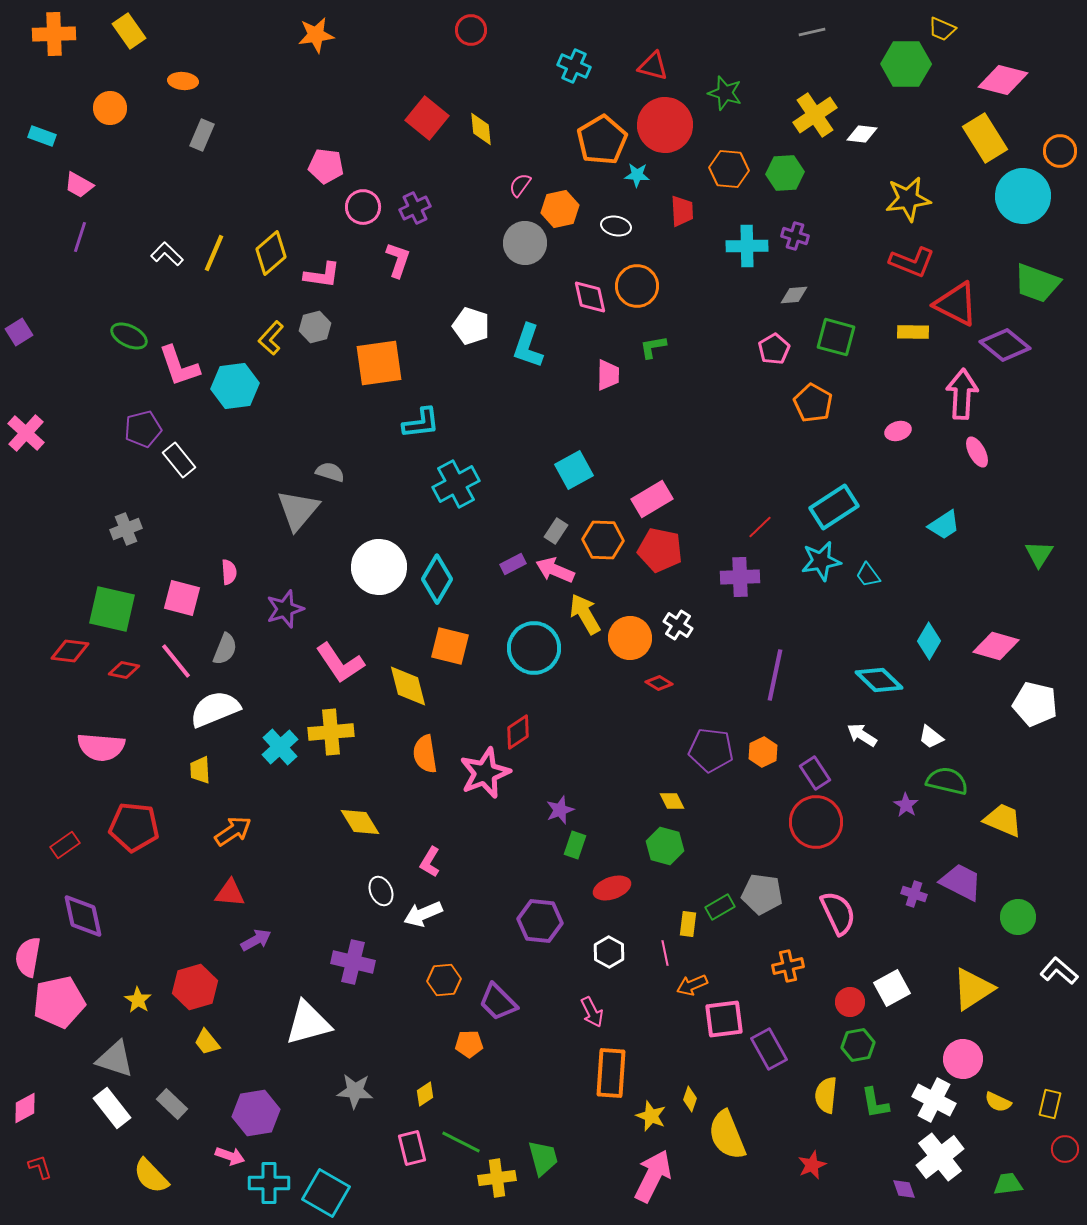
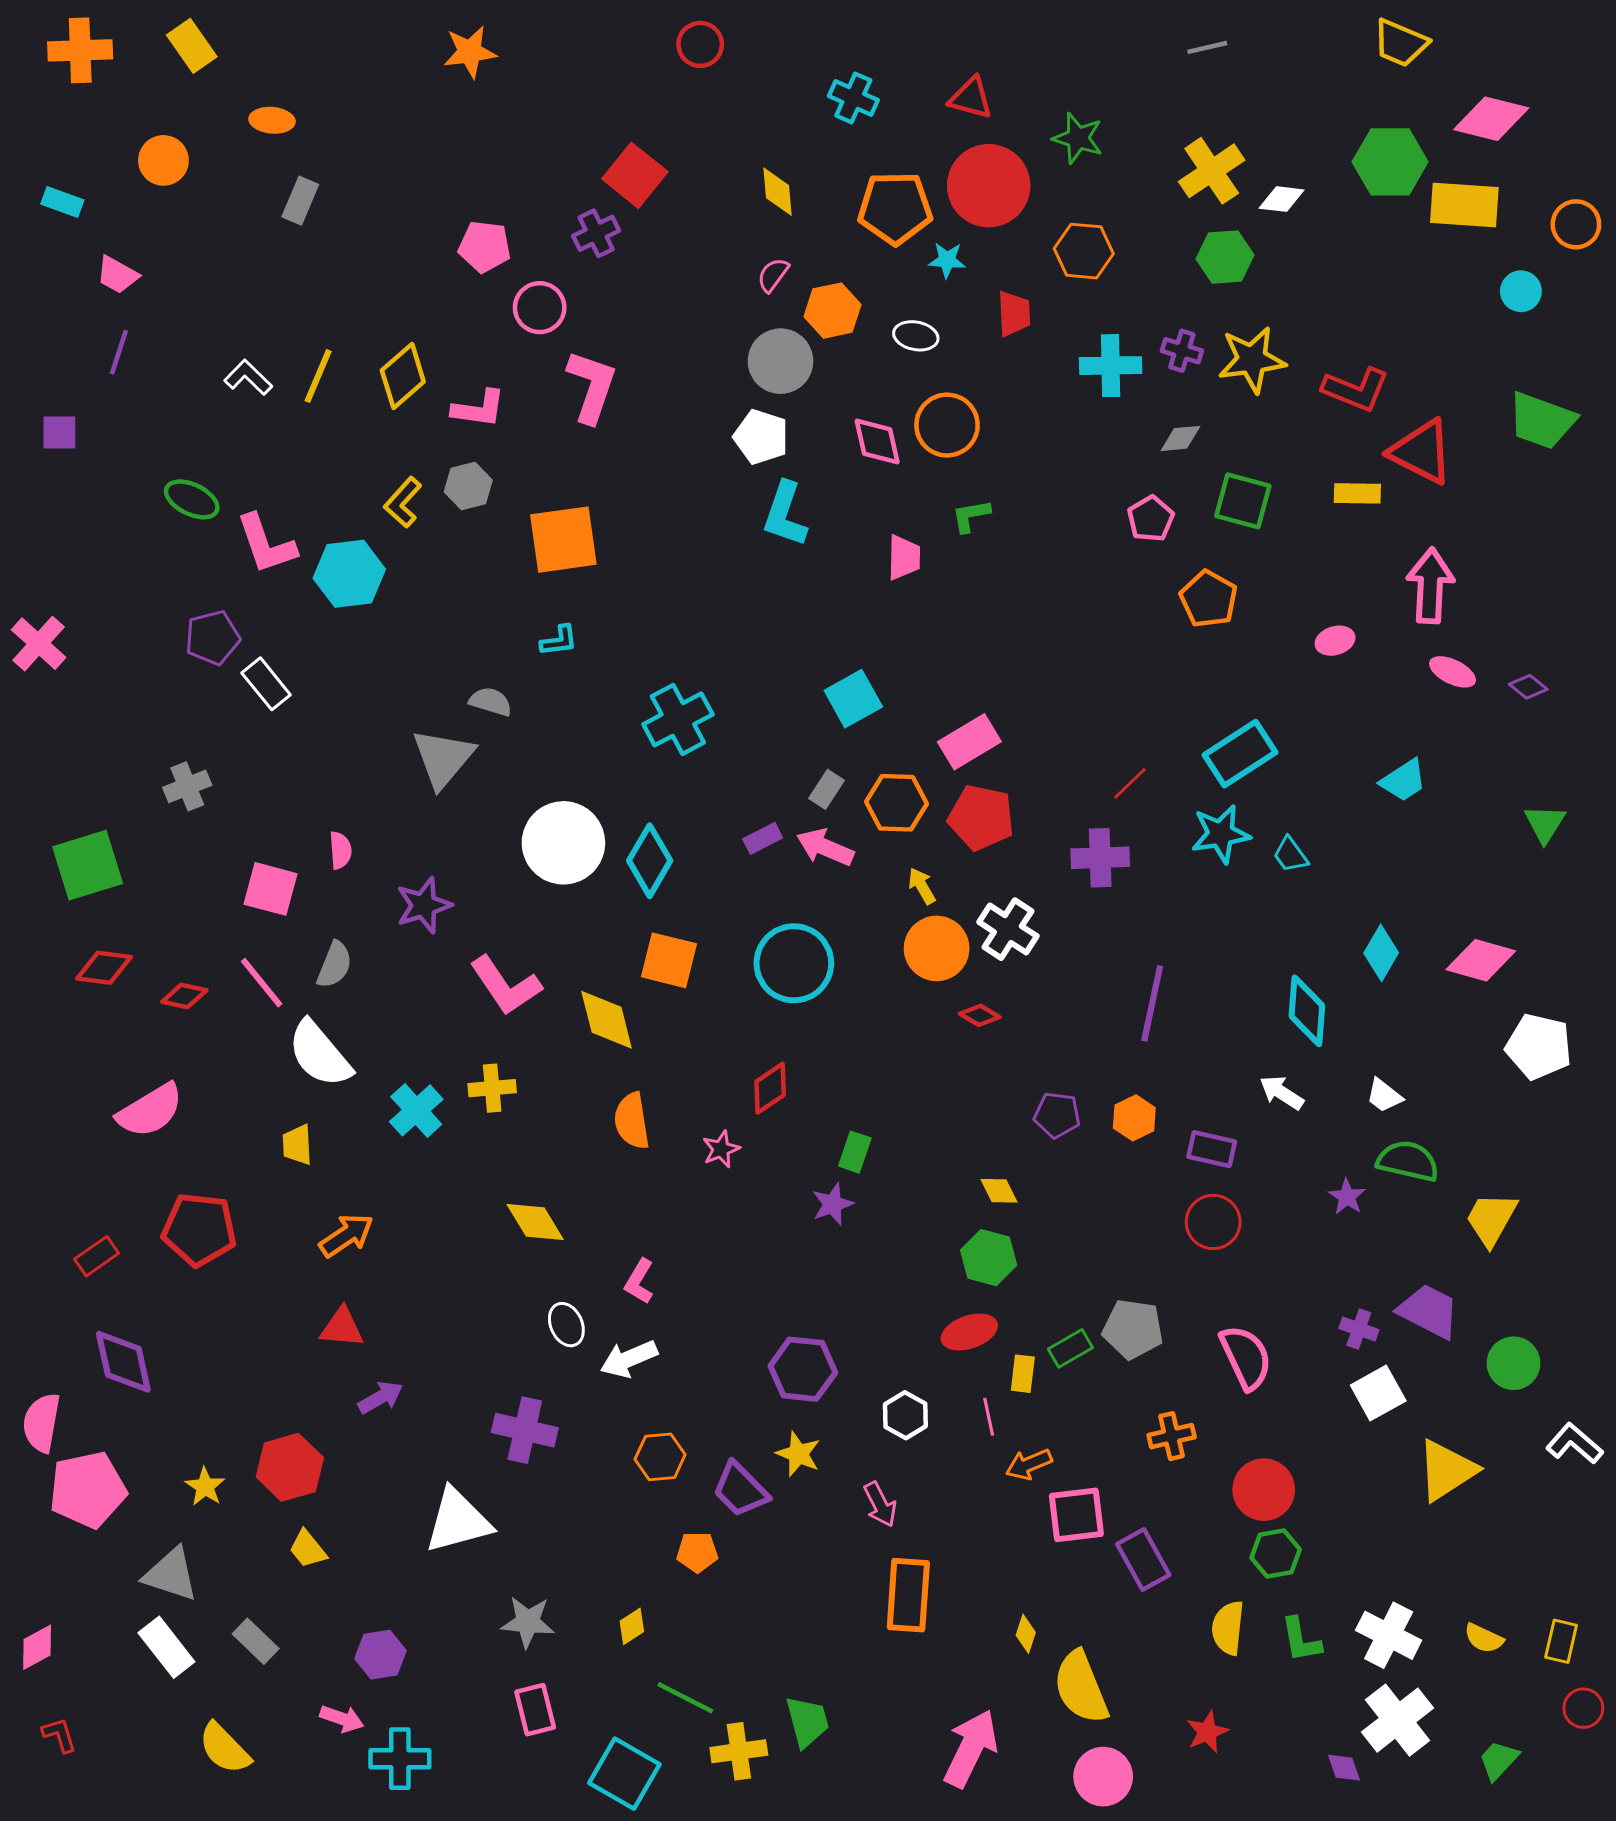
yellow trapezoid: (942, 29) -> (1400, 43), size x1.4
green hexagon: (906, 64) -> (1390, 162), moved
yellow diamond: (481, 129) -> (778, 192), moved
yellow rectangle: (985, 138) -> (1464, 205), turned -54
orange pentagon: (602, 140) -> (895, 208), turned 30
green hexagon: (785, 173) -> (1225, 257), moved
cyan circle: (1023, 196) -> (1521, 291), size x0.5
yellow star: (908, 199) -> (1252, 360), moved
purple cross: (415, 208) -> (596, 233), moved
pink L-shape: (398, 260) -> (592, 386), size x1.4
white pentagon: (471, 326) -> (761, 437), moved
purple square: (19, 332) -> (59, 432), moved, turned 32
purple diamond: (1005, 345) -> (1528, 687), moved, size x0.5
cyan L-shape: (421, 423) -> (559, 641), moved, size x0.7
pink ellipse: (977, 452) -> (1453, 672), turned -36
green square: (112, 609) -> (88, 865), moved, turned -30
yellow arrow: (585, 614) -> (922, 886), moved, size x0.6
white cross: (678, 625) -> (1008, 929), size x1.4
cyan diamond: (879, 680) -> (1307, 1011), turned 51
white semicircle: (215, 709) -> (320, 1054), turned -108
yellow cross: (331, 732) -> (492, 1088), size x0.7
pink semicircle: (101, 747) -> (150, 1110), turned -36
purple pentagon: (711, 750) -> (1057, 1115), size x0.7
pink star: (485, 773) -> (721, 1149), size x0.5
purple rectangle: (815, 773) -> (1212, 1149), turned -44
yellow trapezoid: (1003, 820) -> (1491, 1219), turned -84
red circle: (816, 822) -> (1213, 1222), size x0.7
green rectangle: (575, 845) -> (855, 1152), moved
red ellipse: (612, 888) -> (969, 1332), moved
white square: (892, 988) -> (1378, 1393), moved
red circle: (850, 1002) -> (1264, 1490), size x1.4
pink circle: (963, 1059) -> (1103, 1777), moved
purple hexagon: (256, 1113) -> (381, 1655), size x0.7
yellow star: (651, 1116) -> (798, 1454), moved
pink rectangle: (412, 1148) -> (535, 1710), moved
green trapezoid: (1008, 1184) -> (1499, 1760), turned -40
cyan square: (326, 1193) -> (624, 1774), moved

